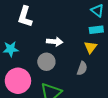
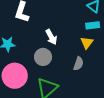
white arrow: (55, 42) -> (51, 37), turned 56

